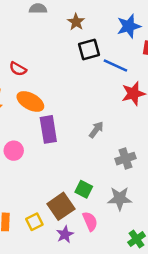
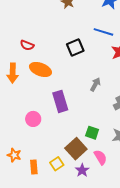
black square: (89, 49) -> (75, 48), moved
purple rectangle: (48, 129) -> (60, 101), moved
pink circle: (14, 151) -> (33, 119), moved

